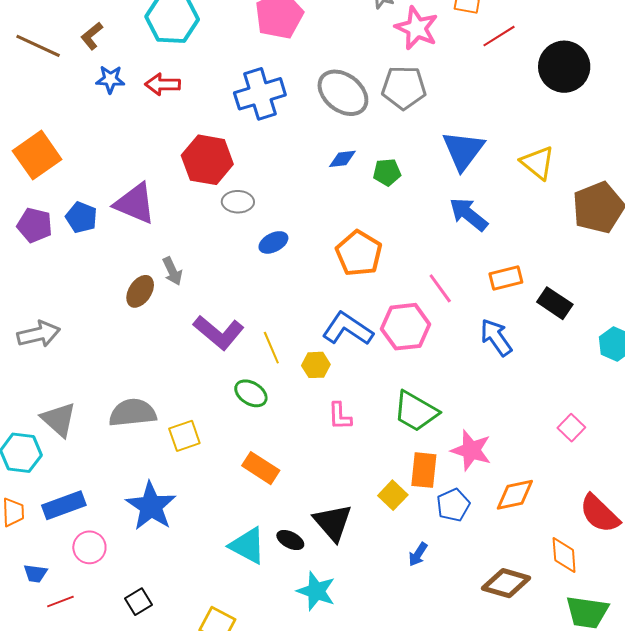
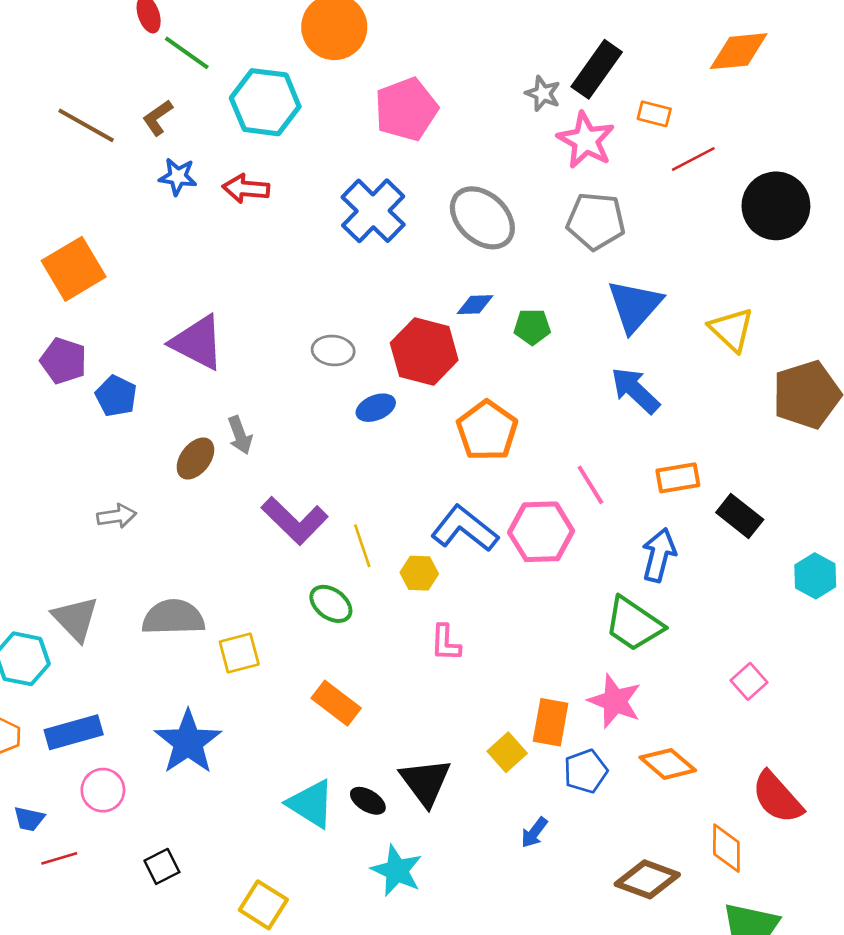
gray pentagon: (404, 88) -> (596, 221), moved
blue cross: (260, 94) -> (373, 211), turned -33
red hexagon: (207, 160) -> (424, 351), moved
blue pentagon: (81, 217) -> (116, 396), moved
gray arrow: (39, 334) -> (117, 516), moved, size x0.7
blue arrow: (496, 337) -> (659, 555), turned 45
green trapezoid: (416, 411) -> (634, 624), moved
orange diamond: (515, 495) -> (668, 764), turned 48

